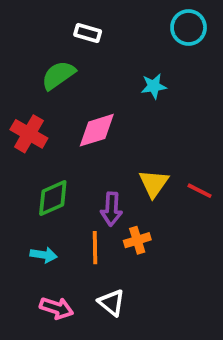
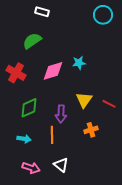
white rectangle: (88, 33) -> (42, 12), moved
cyan star: (154, 86) -> (79, 63), moved
orange cross: (137, 240) -> (91, 130), moved

